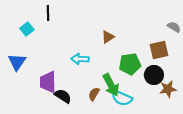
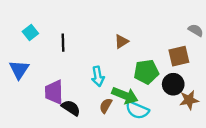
black line: (48, 13) -> (63, 43), moved
cyan arrow: (80, 59) -> (98, 76), moved, turned -102
green arrow: (111, 85) -> (125, 95), turned -40

